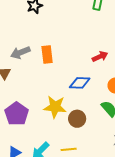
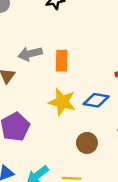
yellow star: (55, 107) -> (62, 102), moved

